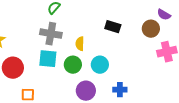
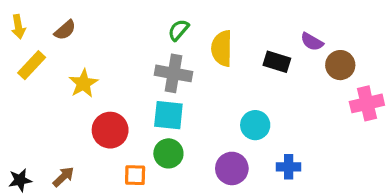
purple semicircle: (164, 15) -> (312, 42), moved
yellow semicircle: (80, 44) -> (222, 48), moved, size x1.5
green circle: (73, 65) -> (168, 153), moved

